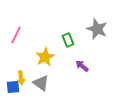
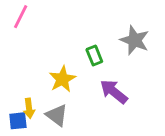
pink line: (16, 35) -> (21, 17), moved
purple arrow: (82, 66) -> (114, 92), size x1.5

